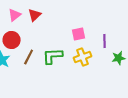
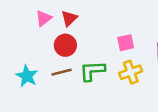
red circle: (12, 40) -> (65, 45), moved
brown line: (29, 57) -> (62, 72), turned 49

